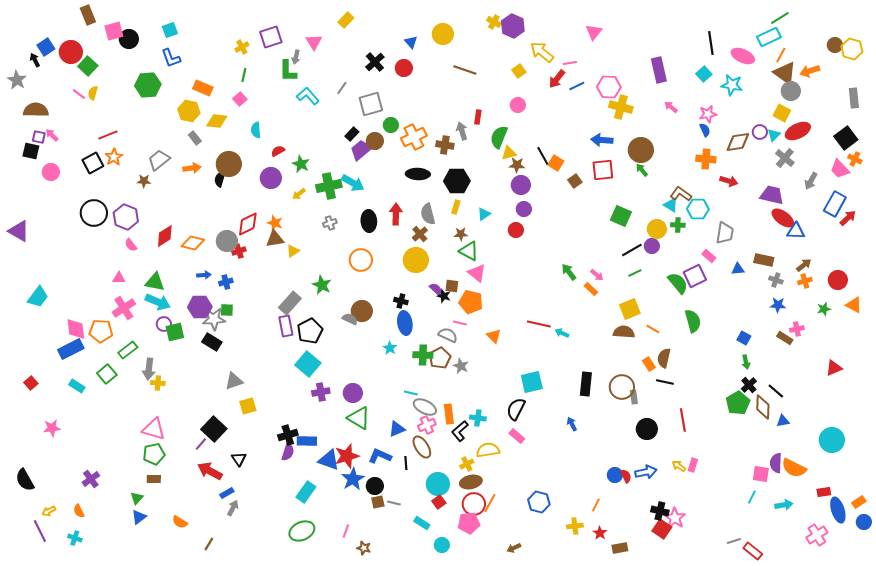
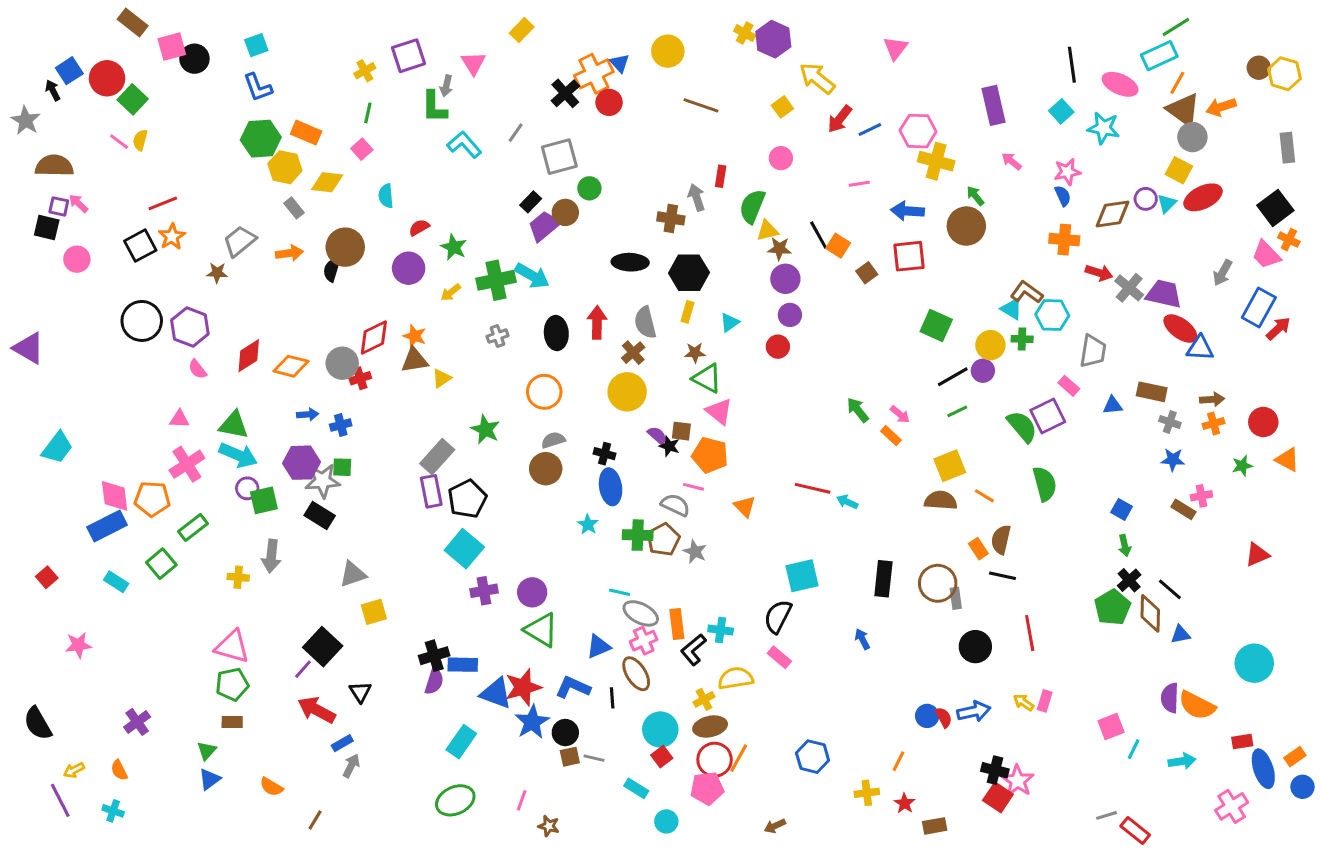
brown rectangle: (88, 15) -> (133, 22), turned -30
pink line: (570, 63) -> (859, 184), moved
green hexagon: (148, 85) -> (261, 139), moved
orange cross: (414, 137) -> (594, 74), moved
gray cross: (785, 158) -> (1129, 288), moved
green arrow: (642, 170) -> (975, 196), moved
brown arrow: (804, 265) -> (1212, 399), turned 35
gray semicircle: (350, 319) -> (553, 440), moved, turned -42
gray arrow: (149, 369) -> (271, 556), moved
pink square: (761, 474) -> (1111, 726), moved, turned -30

